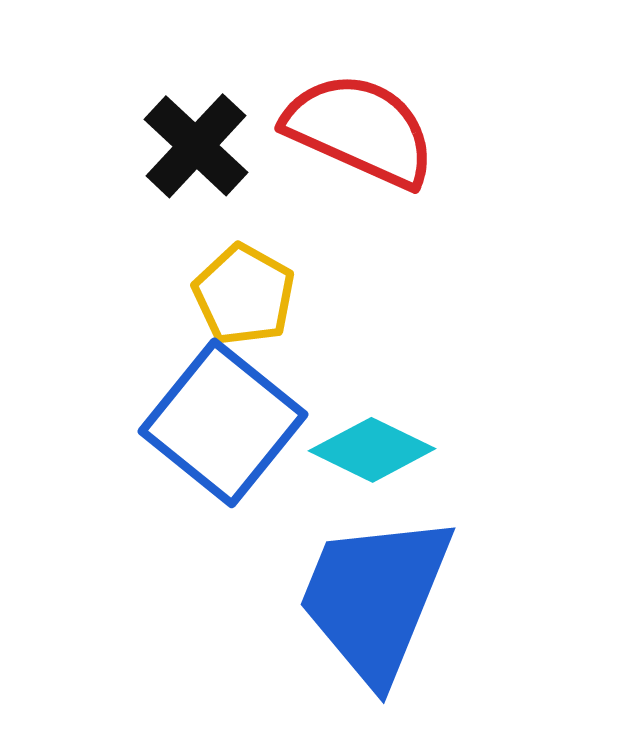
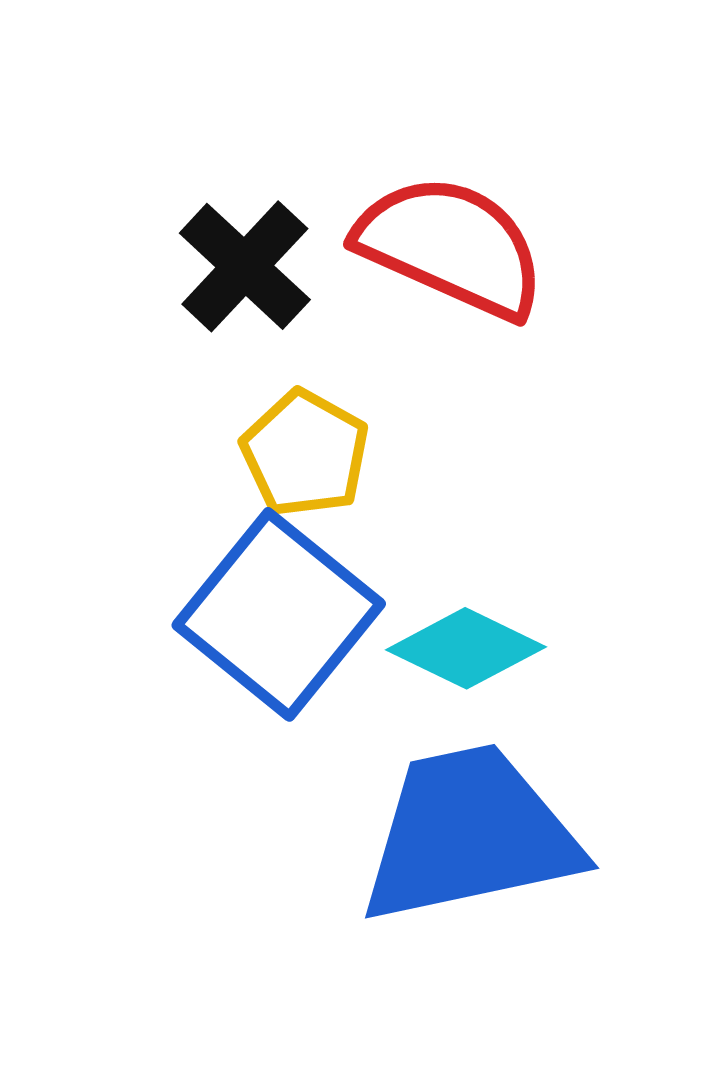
blue trapezoid: (375, 598) -> (470, 834), turned 56

